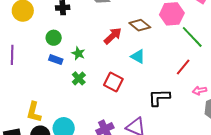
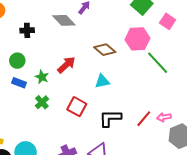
red arrow: (113, 36) -> (66, 65), moved
cyan triangle: (138, 56) -> (102, 81), turned -42
red line: (183, 67) -> (144, 119), moved
black L-shape: (159, 98) -> (110, 118), moved

